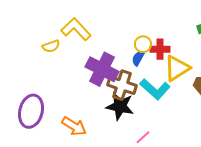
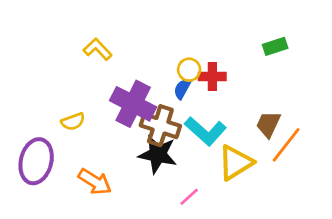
yellow L-shape: (76, 29) -> (98, 49), size x0.7
yellow semicircle: (51, 46) -> (73, 122), moved
yellow triangle: (177, 68) -> (236, 163), moved

